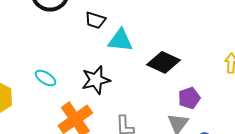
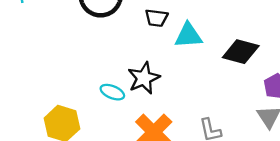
black star: (96, 80) -> (144, 78), moved

